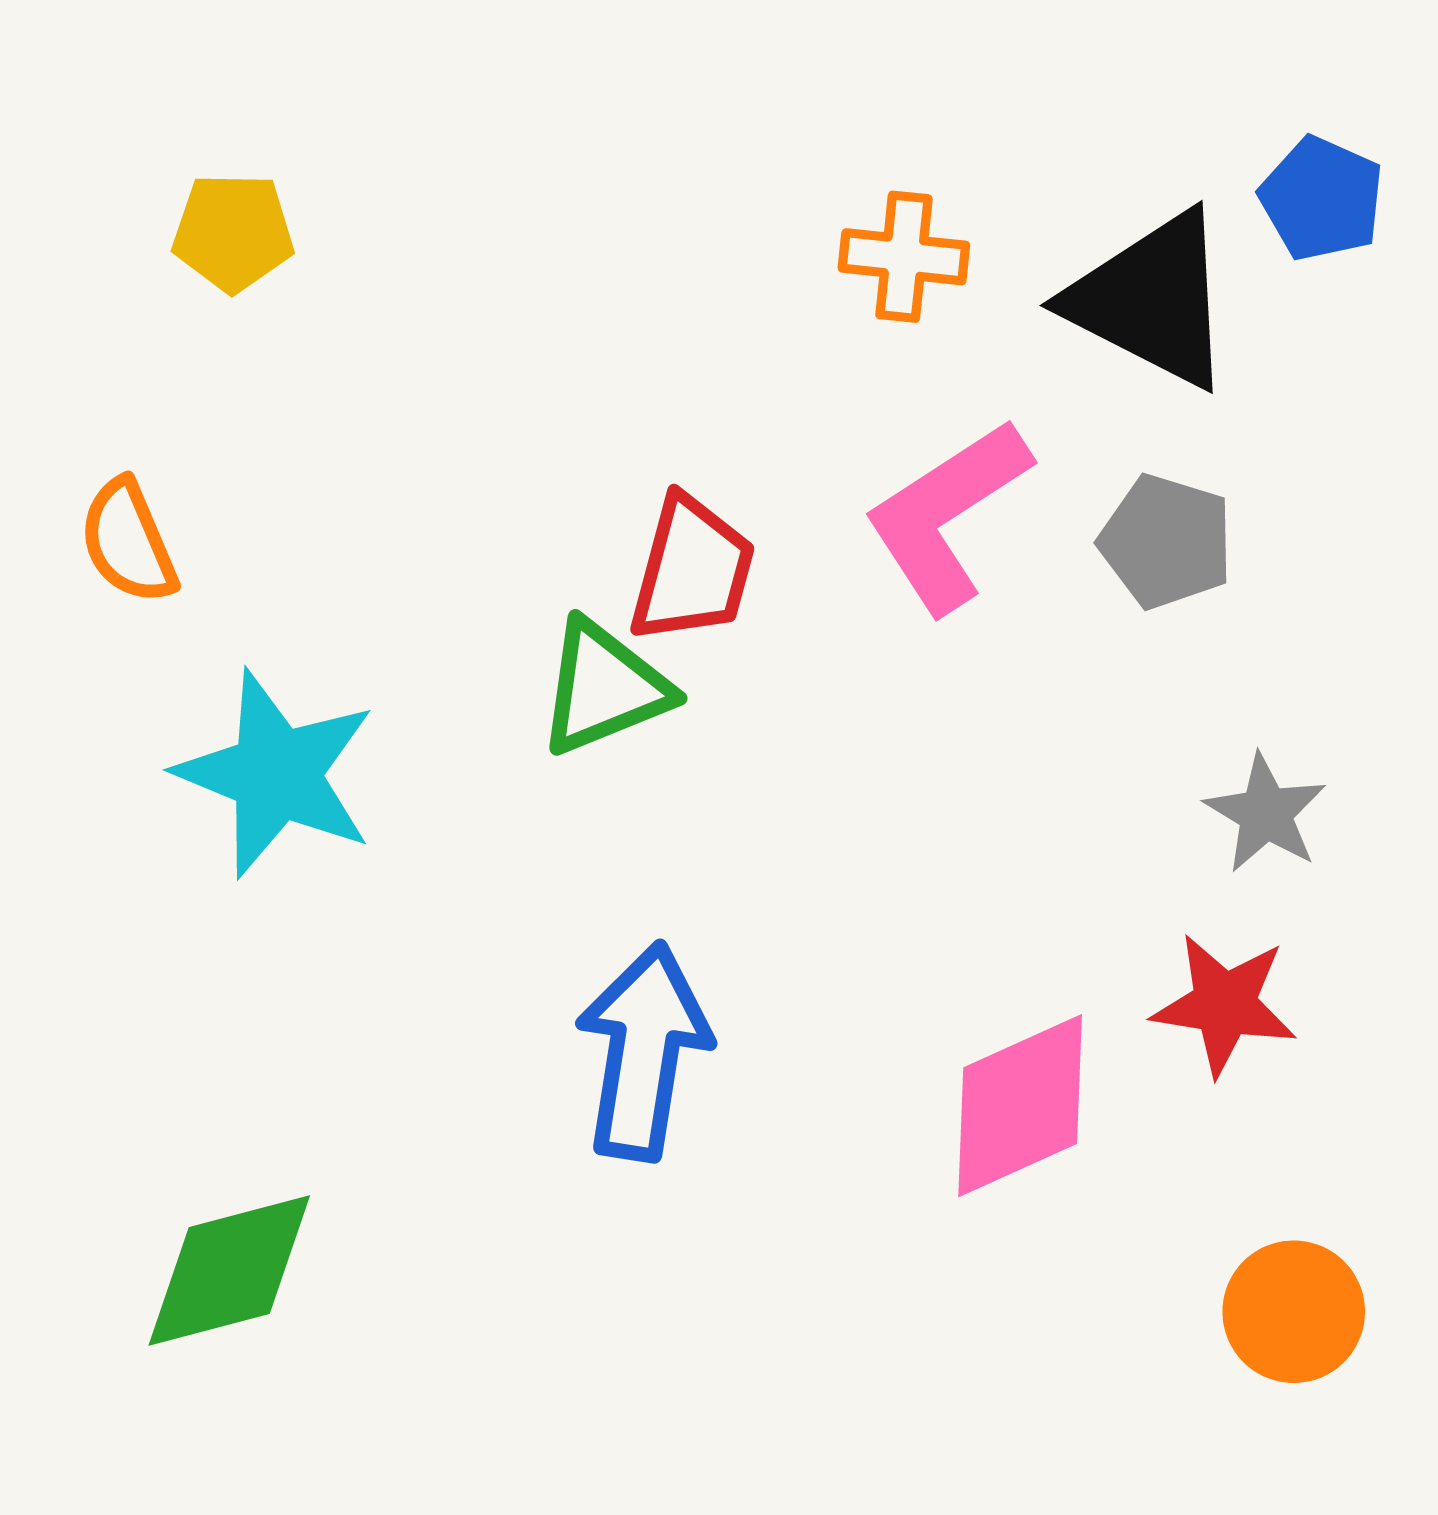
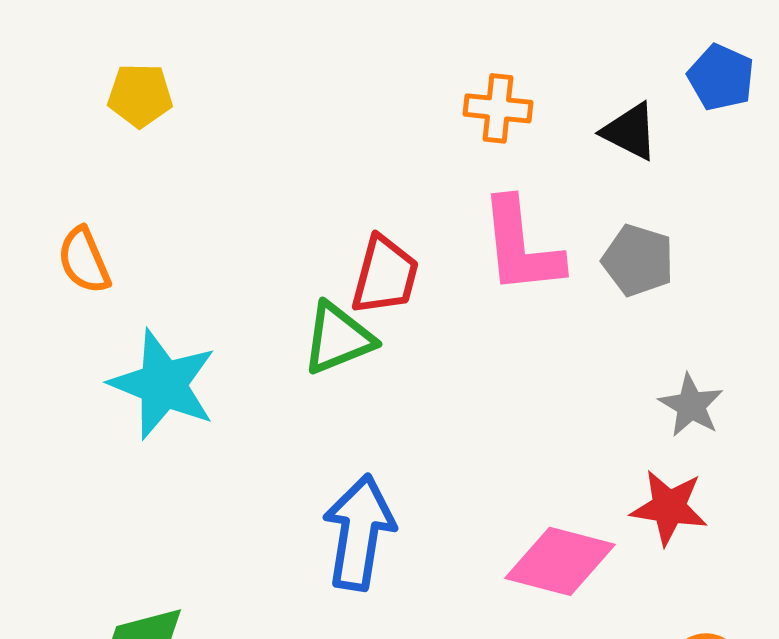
black triangle: (1151, 300) -> (630, 131), size x0.6
pink L-shape: (947, 515) -> (521, 246), turned -63
pink diamond: (1020, 1106) -> (560, 561), turned 39

